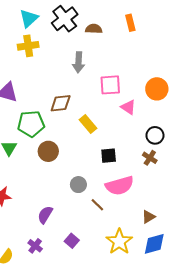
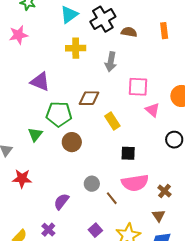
yellow cross: (28, 46) -> (76, 48), moved
brown cross: (150, 158) -> (164, 191), moved
gray circle: (78, 185) -> (92, 184), moved
brown triangle: (149, 217) -> (159, 216), turned -40
purple square: (72, 241) -> (95, 230), moved

